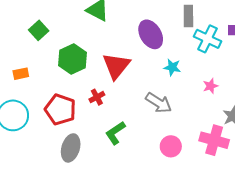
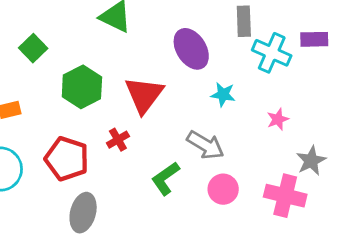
green L-shape: (115, 133) -> (165, 178), moved
pink circle: (171, 146) -> (223, 189), moved

